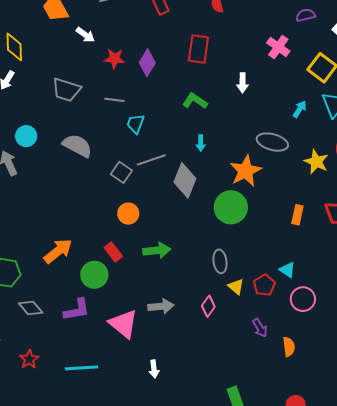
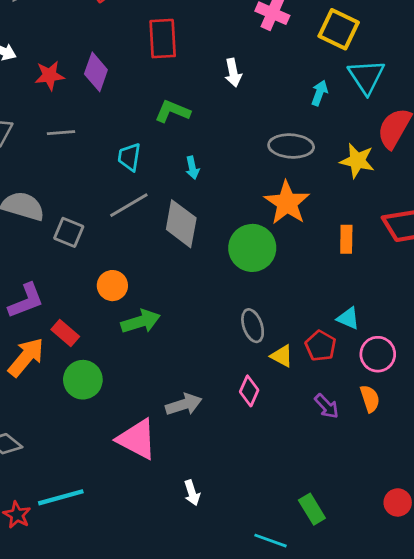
cyan trapezoid: (136, 124) -> (129, 157), moved
orange star: (246, 171) -> (287, 203), moved
gray square: (121, 172) -> (69, 232), moved
green arrow: (157, 250) -> (141, 322), moved
red rectangle: (113, 252) -> (65, 333), moved
purple L-shape: (77, 310) -> (26, 301), moved
orange semicircle: (289, 347) -> (370, 399), moved
cyan line: (82, 368) -> (61, 497), moved

